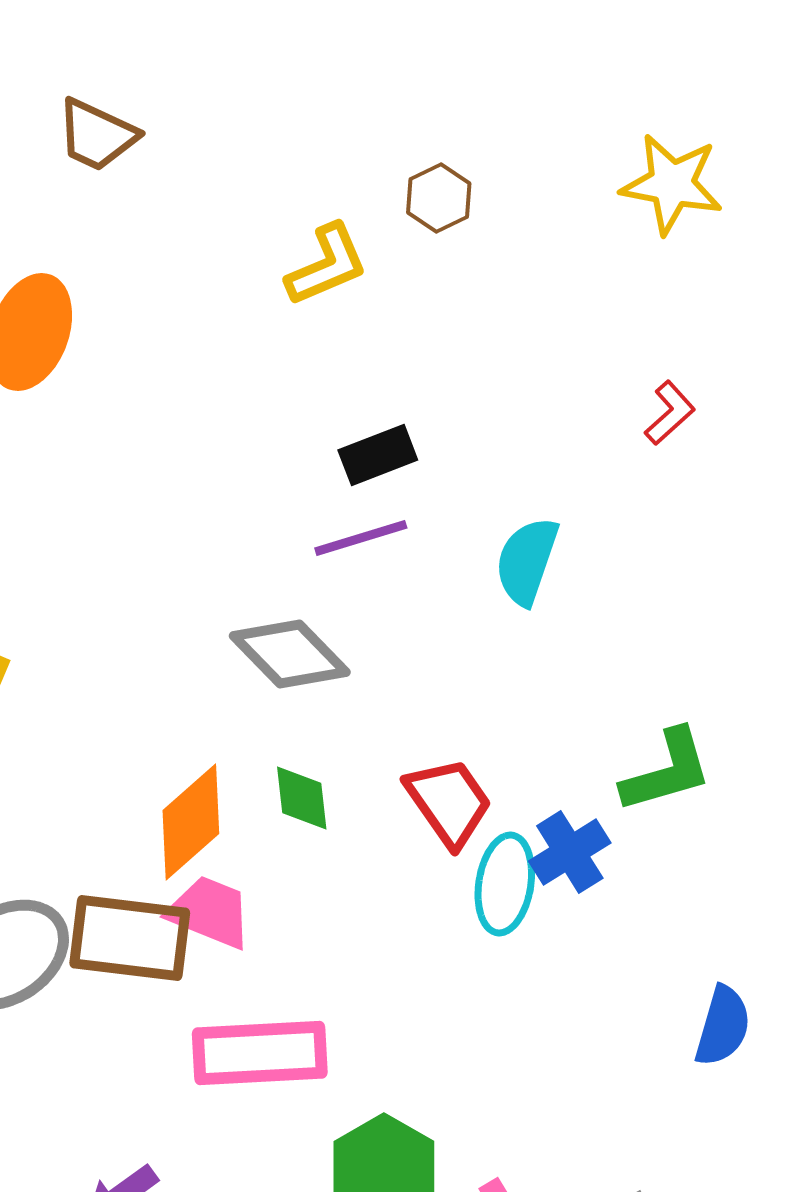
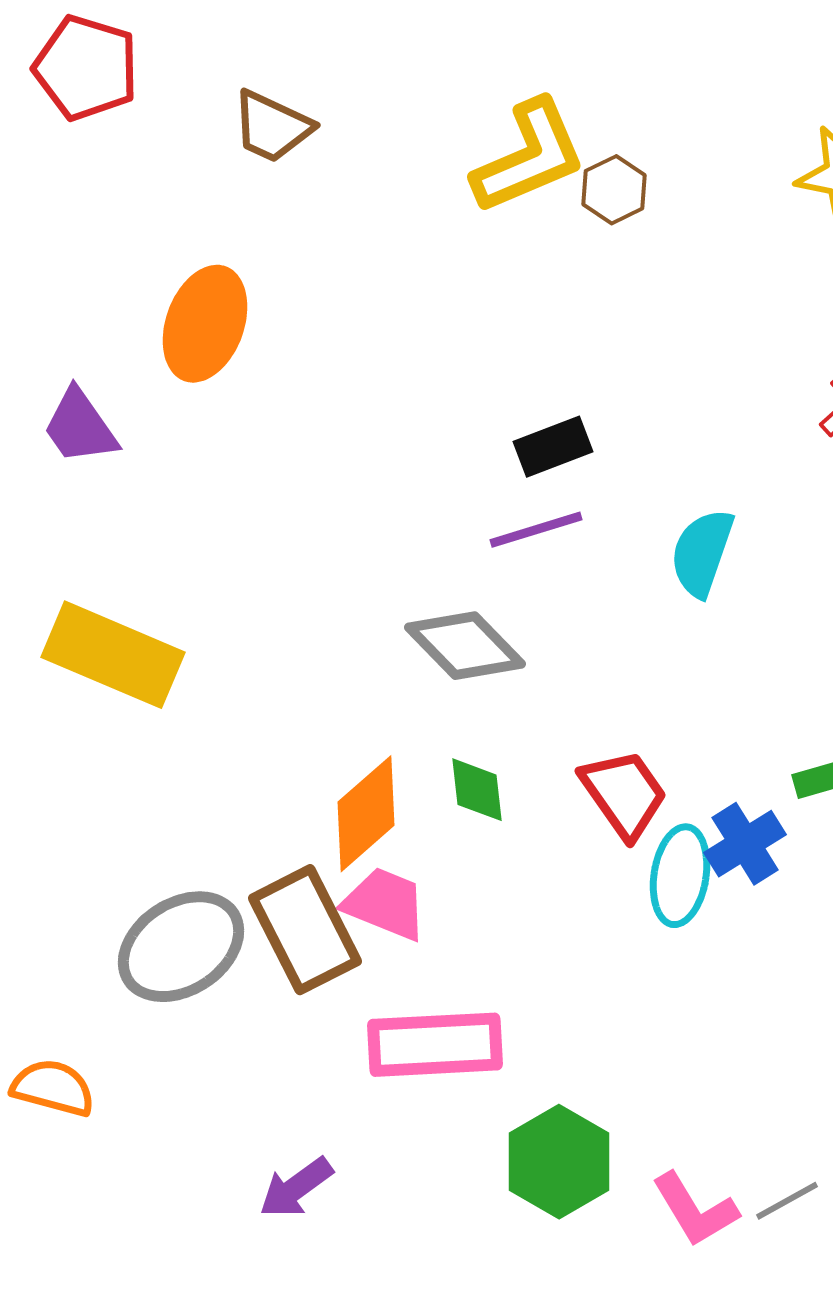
yellow L-shape: (327, 265) -> (529, 157), moved, size x1.4
brown rectangle: (130, 938) -> (305, 930), turned 56

